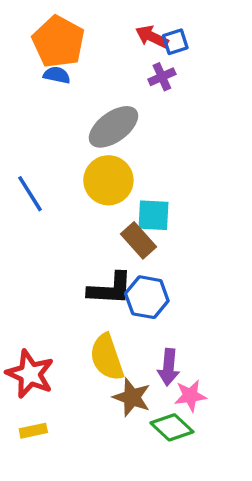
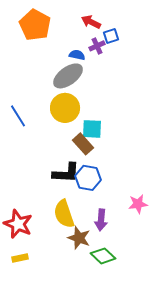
blue square: (175, 42) -> (111, 36), moved
blue semicircle: (57, 75) -> (77, 55), moved
pink star: (190, 396) -> (138, 204), moved

